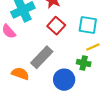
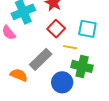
yellow line: (93, 47) -> (70, 47), moved, turned 32
green cross: (84, 63) -> (82, 66), size x1.5

